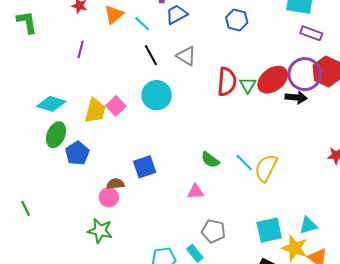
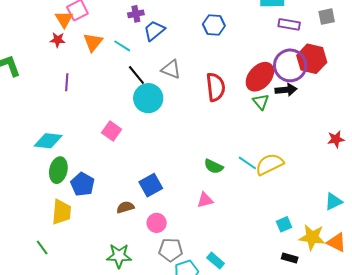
green triangle: (248, 85) -> (261, 102), moved
cyan circle: (157, 95) -> (148, 98), moved
yellow trapezoid: (95, 111) -> (62, 212), moved
yellow semicircle: (266, 168) -> (270, 164), turned 48
pink circle: (109, 197) -> (157, 223), moved
cyan triangle: (308, 225) -> (333, 202), moved
cyan square: (269, 230) -> (284, 224), size x0.6
gray pentagon: (213, 231) -> (171, 250), moved

